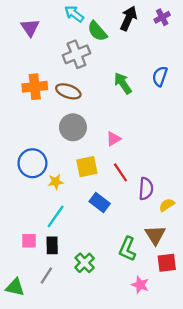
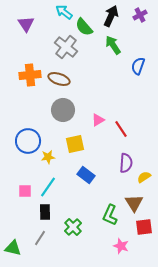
gray cross: (76, 54) -> (66, 47), turned -30
green arrow: (123, 83) -> (113, 45), moved
red line: (120, 172) -> (121, 129), moved
pink square: (29, 241) -> (25, 191), moved

